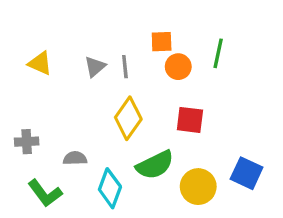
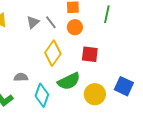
gray line: (125, 67) -> (51, 22), turned -32
orange circle: (178, 67) -> (75, 27), moved

